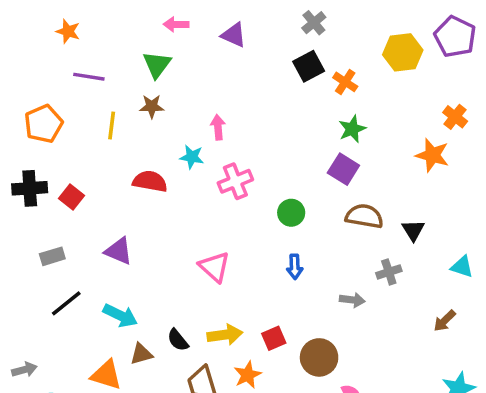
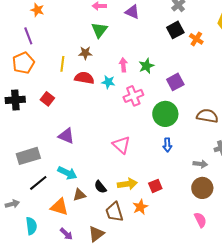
green triangle: (157, 65) -> (99, 30), moved
purple line: (89, 77) -> (28, 36), moved, turned 60
green star: (352, 129) -> (146, 66), moved
purple square: (343, 169) -> (175, 82), moved, turned 30
red semicircle: (150, 181) -> (84, 78), moved
red square: (71, 197) -> (47, 99), moved
green circle: (291, 213) -> (165, 114), size x1.6
gray rectangle: (52, 256) -> (28, 156), moved, size x1.6
black line: (66, 303) -> (38, 183), moved
brown circle: (319, 357) -> (202, 188), moved

